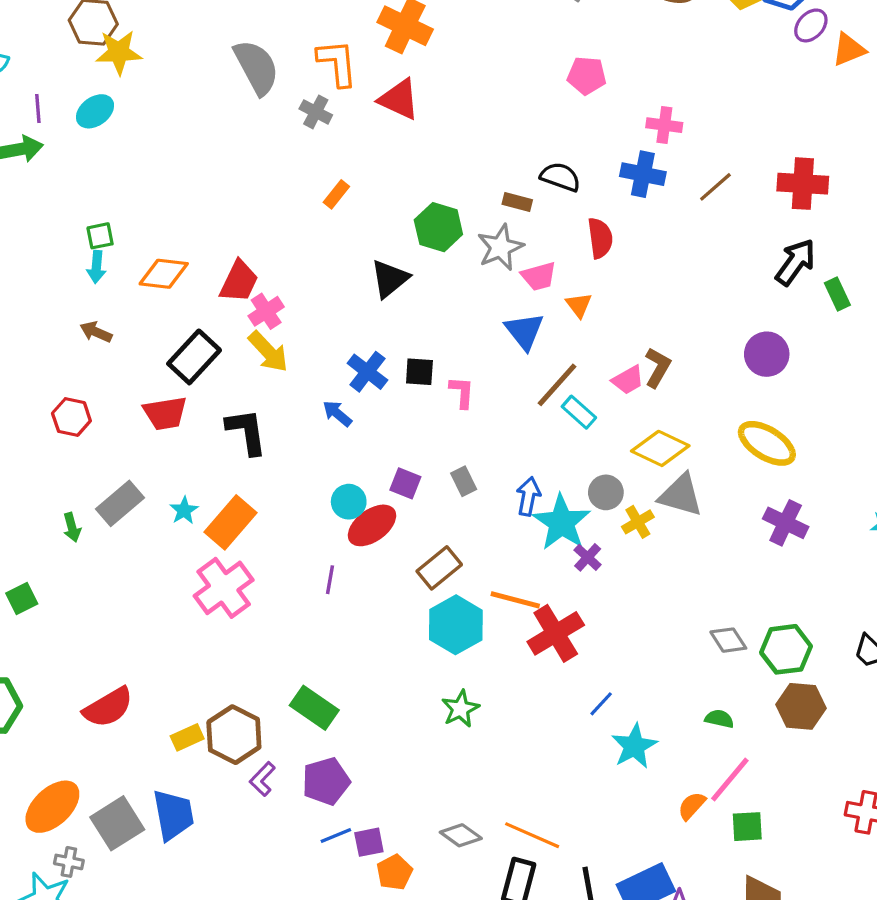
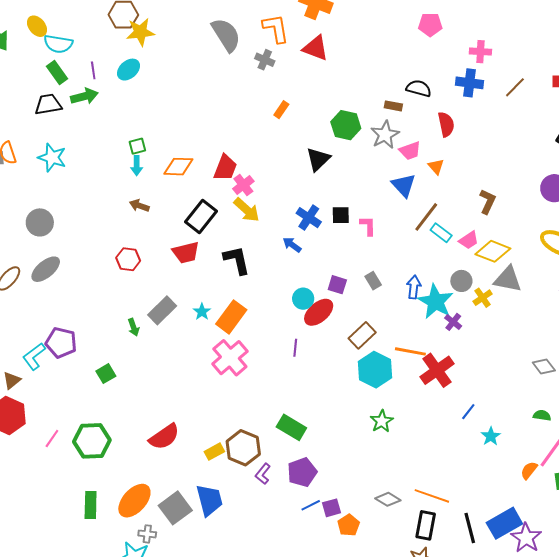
pink trapezoid: (628, 380) -> (469, 240), moved
cyan star: (634, 746) -> (491, 436), size x0.7

